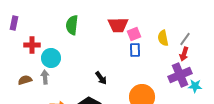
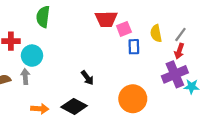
green semicircle: (72, 25) -> (43, 17), moved
blue rectangle: (135, 50) -> (134, 47), moved

